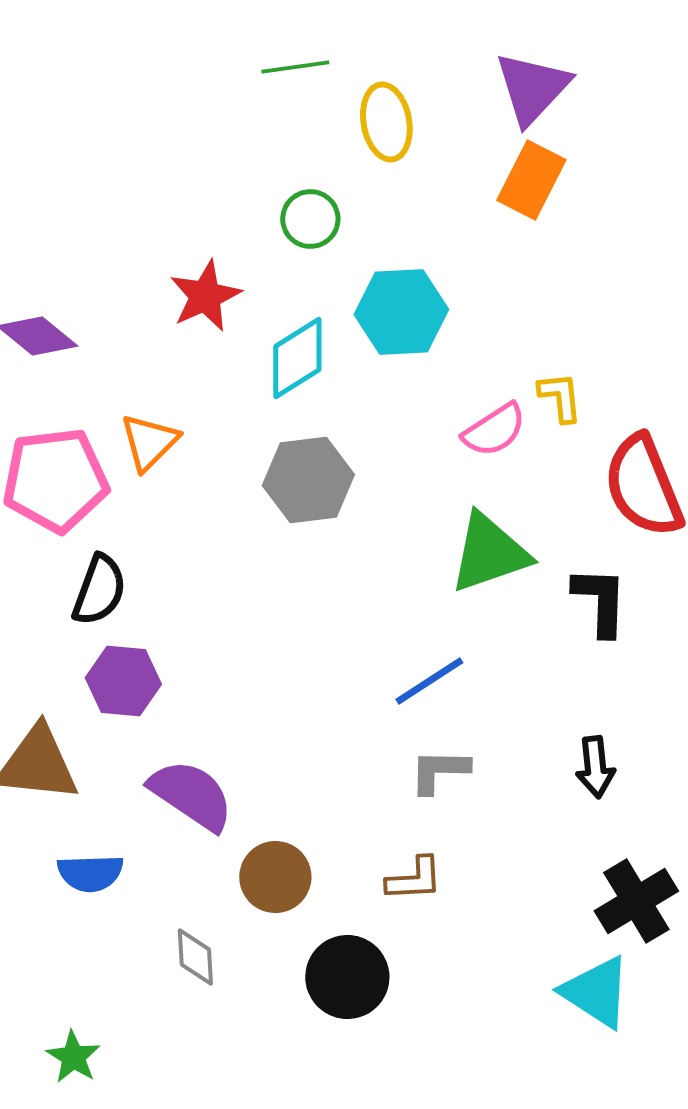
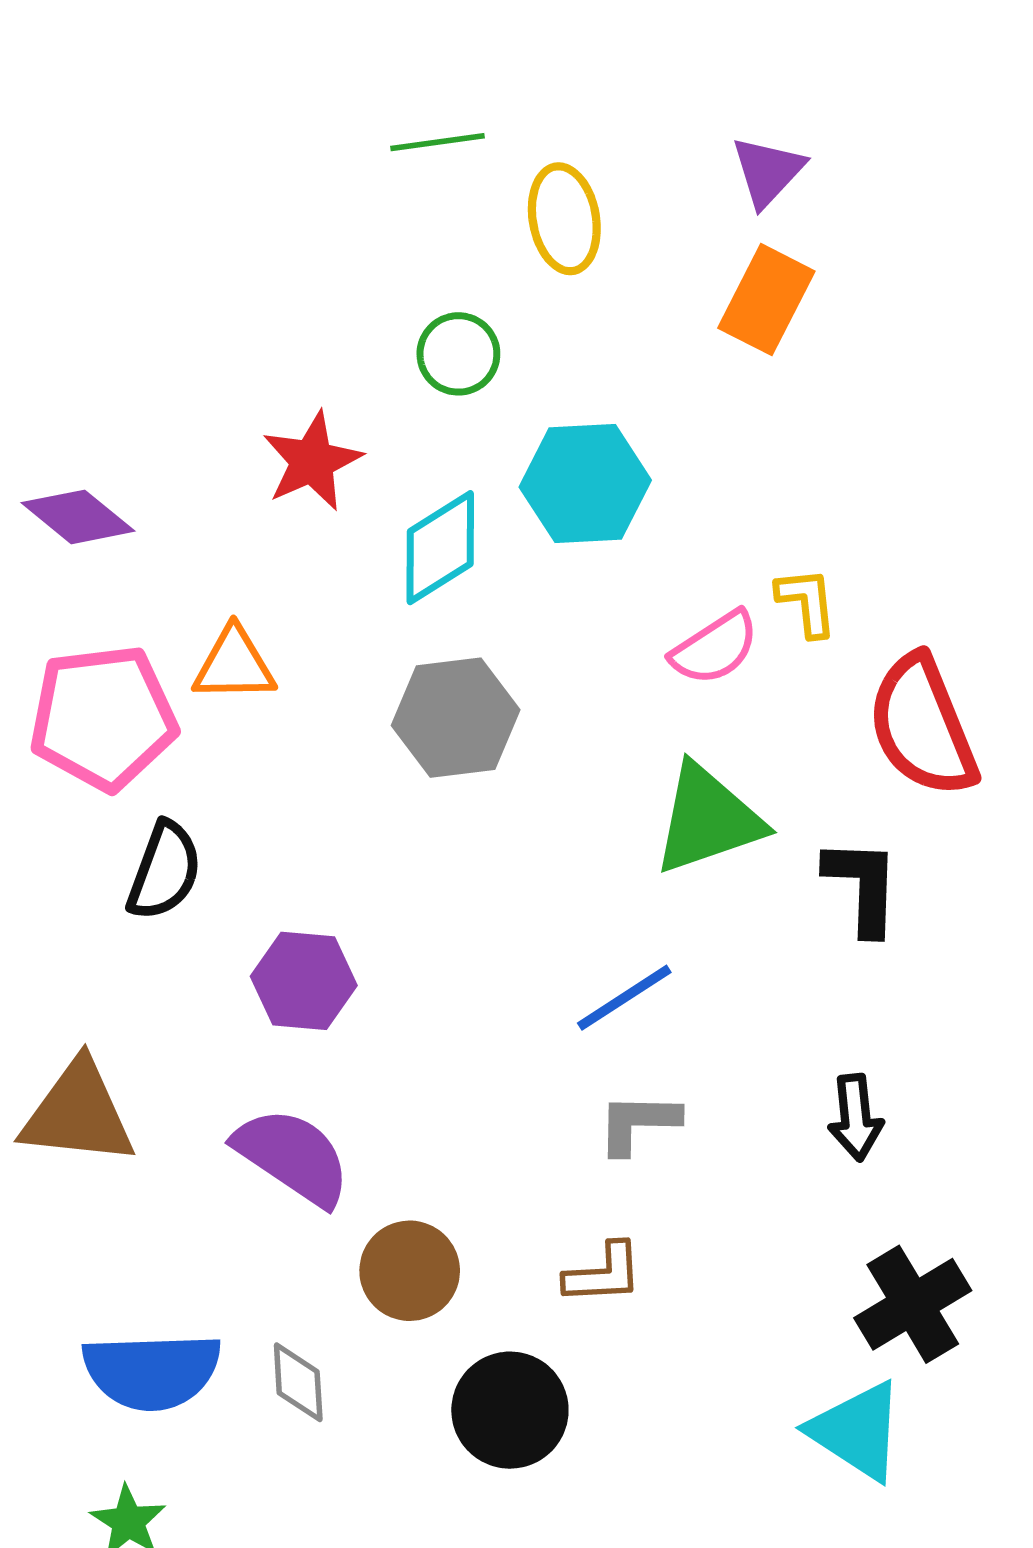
purple triangle: (532, 88) -> (768, 171), size x0.7
orange triangle: (149, 442) -> (234, 665), turned 44
purple hexagon: (123, 681) -> (304, 981), moved
blue semicircle: (90, 873) -> (152, 1371), moved, size x1.5

